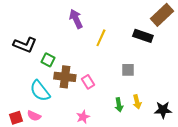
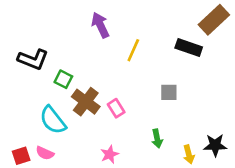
brown cross: (65, 77) -> (86, 102), turned 30
yellow arrow: (137, 102) -> (189, 154), moved

